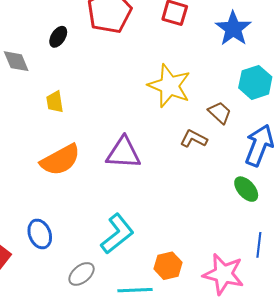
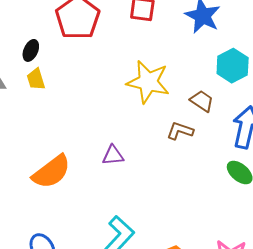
yellow trapezoid: (55, 102) -> (36, 79), moved
purple triangle: (123, 153) -> (113, 155), size x0.6

